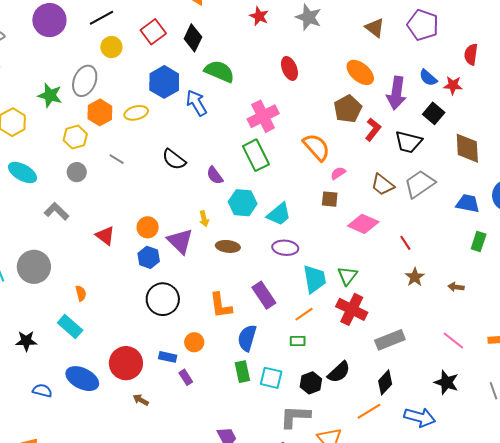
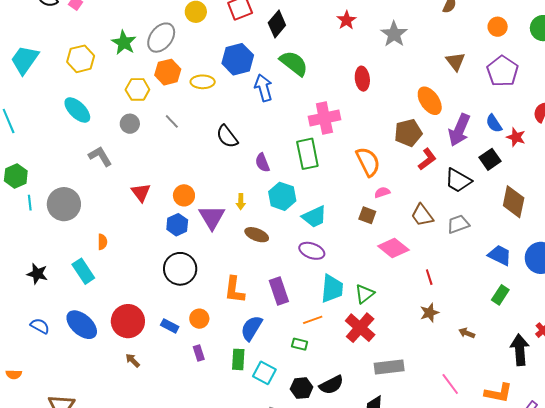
gray trapezoid: (420, 184) -> (458, 224), size x0.7
purple rectangle: (186, 377) -> (199, 353), moved

